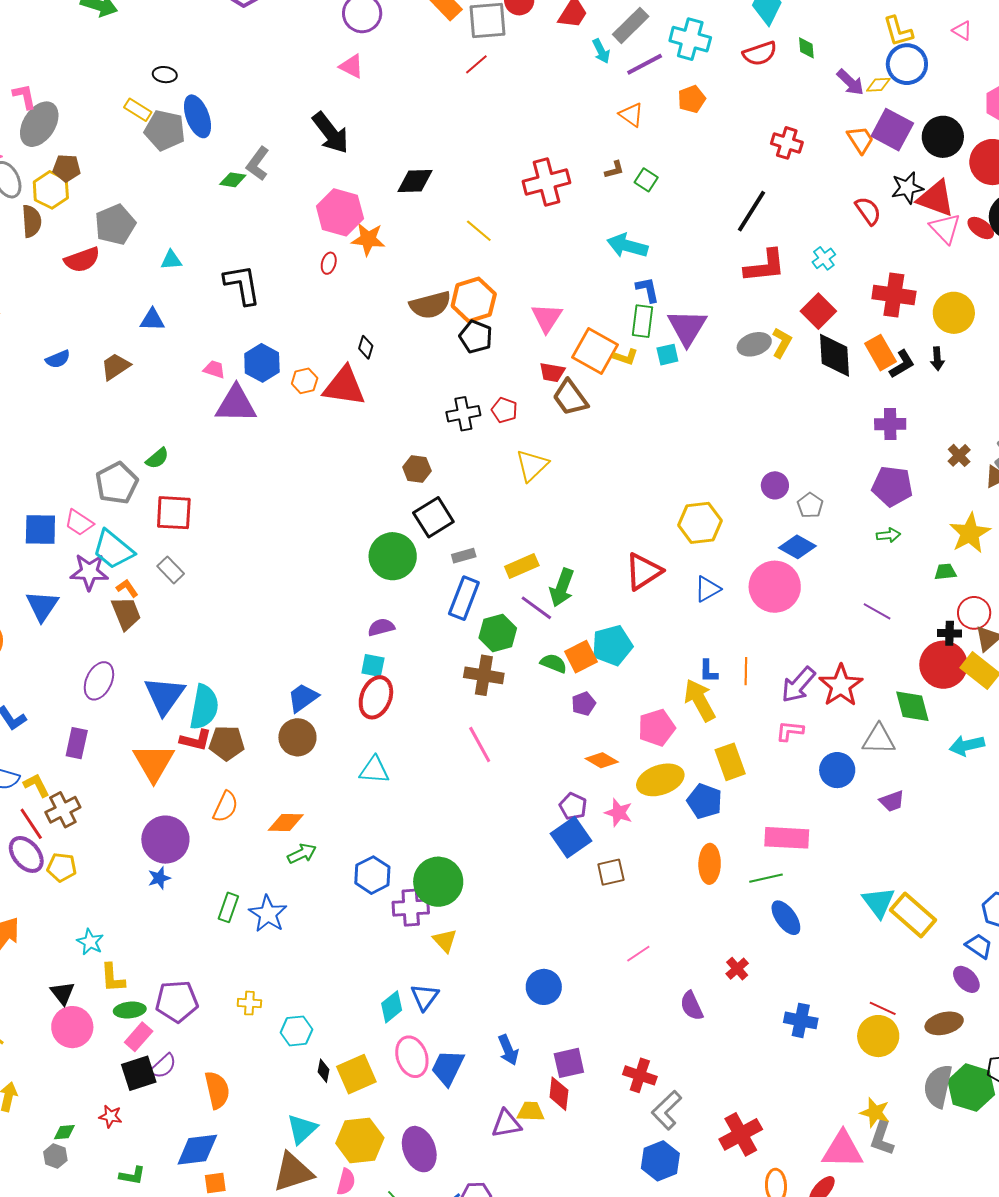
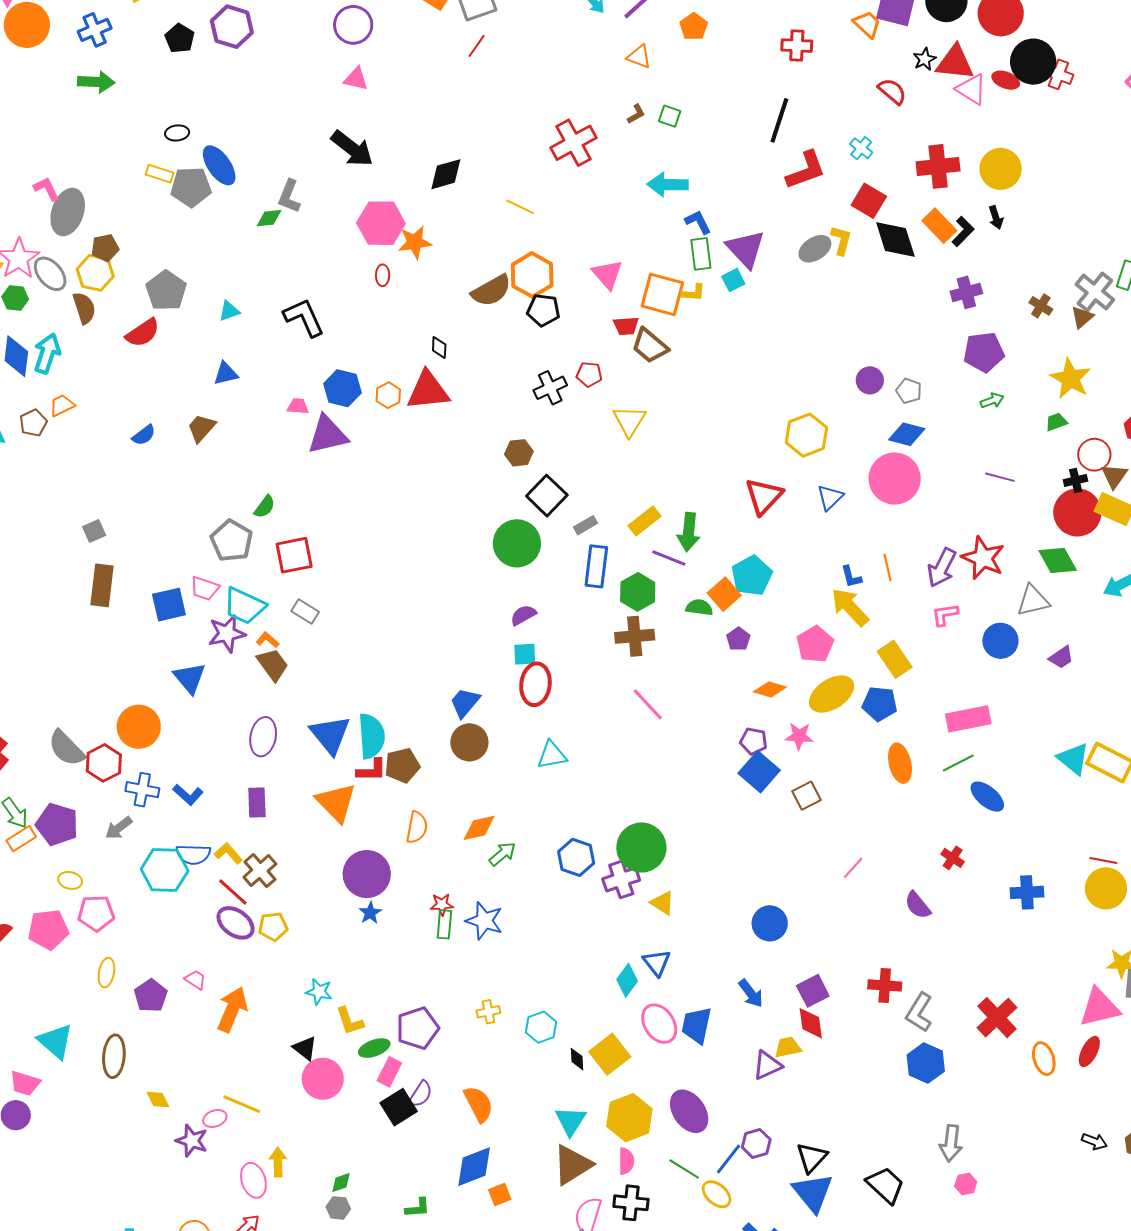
black star: (907, 188) -> (924, 59), size x0.7
red star: (110, 1116) -> (442, 904), moved

